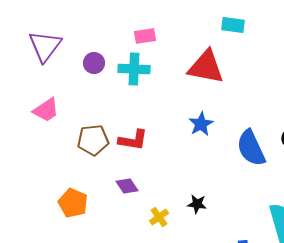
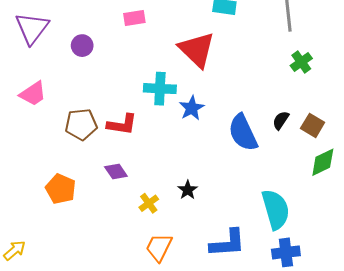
red triangle: (206, 67) -> (197, 50), turned 33
cyan cross: (134, 69) -> (160, 89), moved
black star: (197, 204) -> (188, 190), turned 30

